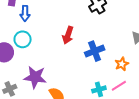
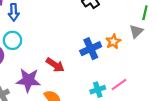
red arrow: (68, 35) -> (55, 65), moved, turned -72
orange star: (122, 64) -> (113, 42), moved

